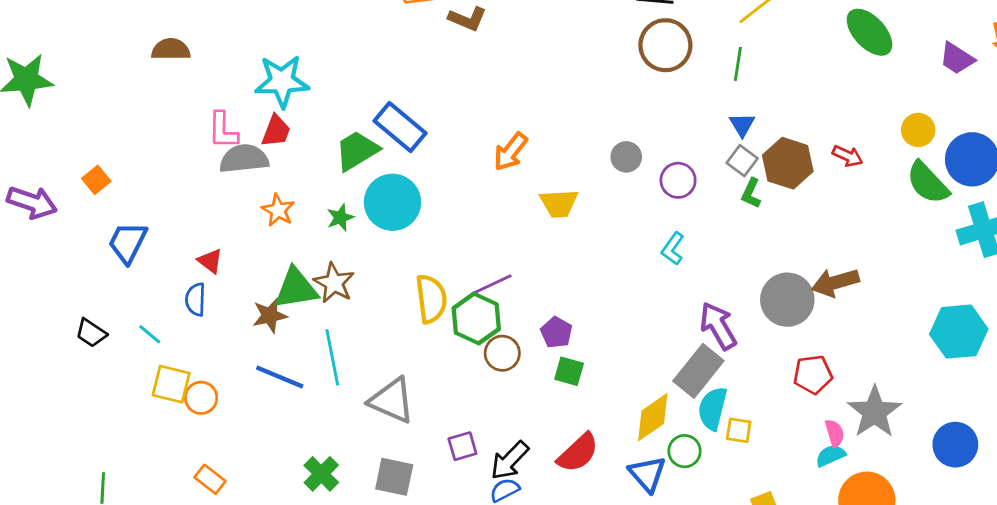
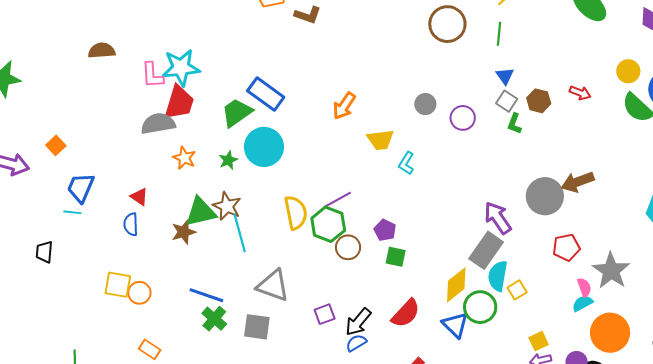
pink L-shape: (223, 130) -> (152, 75), moved
red trapezoid: (276, 131) -> (179, 103), size x1.5
brown hexagon: (788, 163) -> (539, 101), size x0.7
cyan L-shape: (673, 249) -> (406, 163), moved
black trapezoid: (91, 333) -> (44, 252), moved, turned 65
cyan line: (150, 334) -> (72, 212), moved, turned -30
cyan line: (332, 357) -> (240, 233), moved
blue line: (280, 377) -> (206, 295), moved
yellow square: (739, 430) -> (517, 290), turned -36
green circle: (685, 451) -> (480, 307), size x1.4
green cross: (321, 474) -> (214, 319), moved
gray square: (394, 477) -> (257, 327), moved

